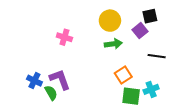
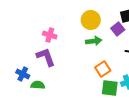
purple L-shape: (60, 79) -> (46, 57), moved
green semicircle: (51, 93) -> (38, 85), turned -56

